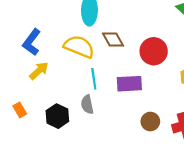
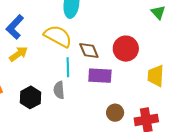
brown diamond: (113, 40) -> (89, 50), moved

